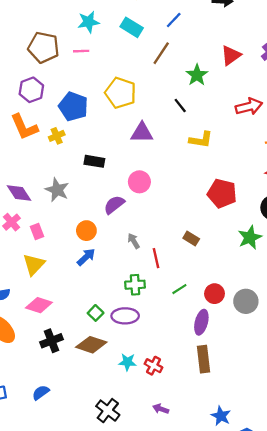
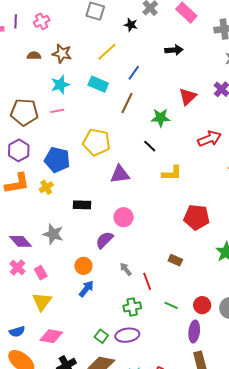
green star: (197, 75) -> (161, 118), turned -30
orange L-shape: (24, 127) -> (17, 183), turned -68
green line: (179, 289) -> (171, 305), turned 64

